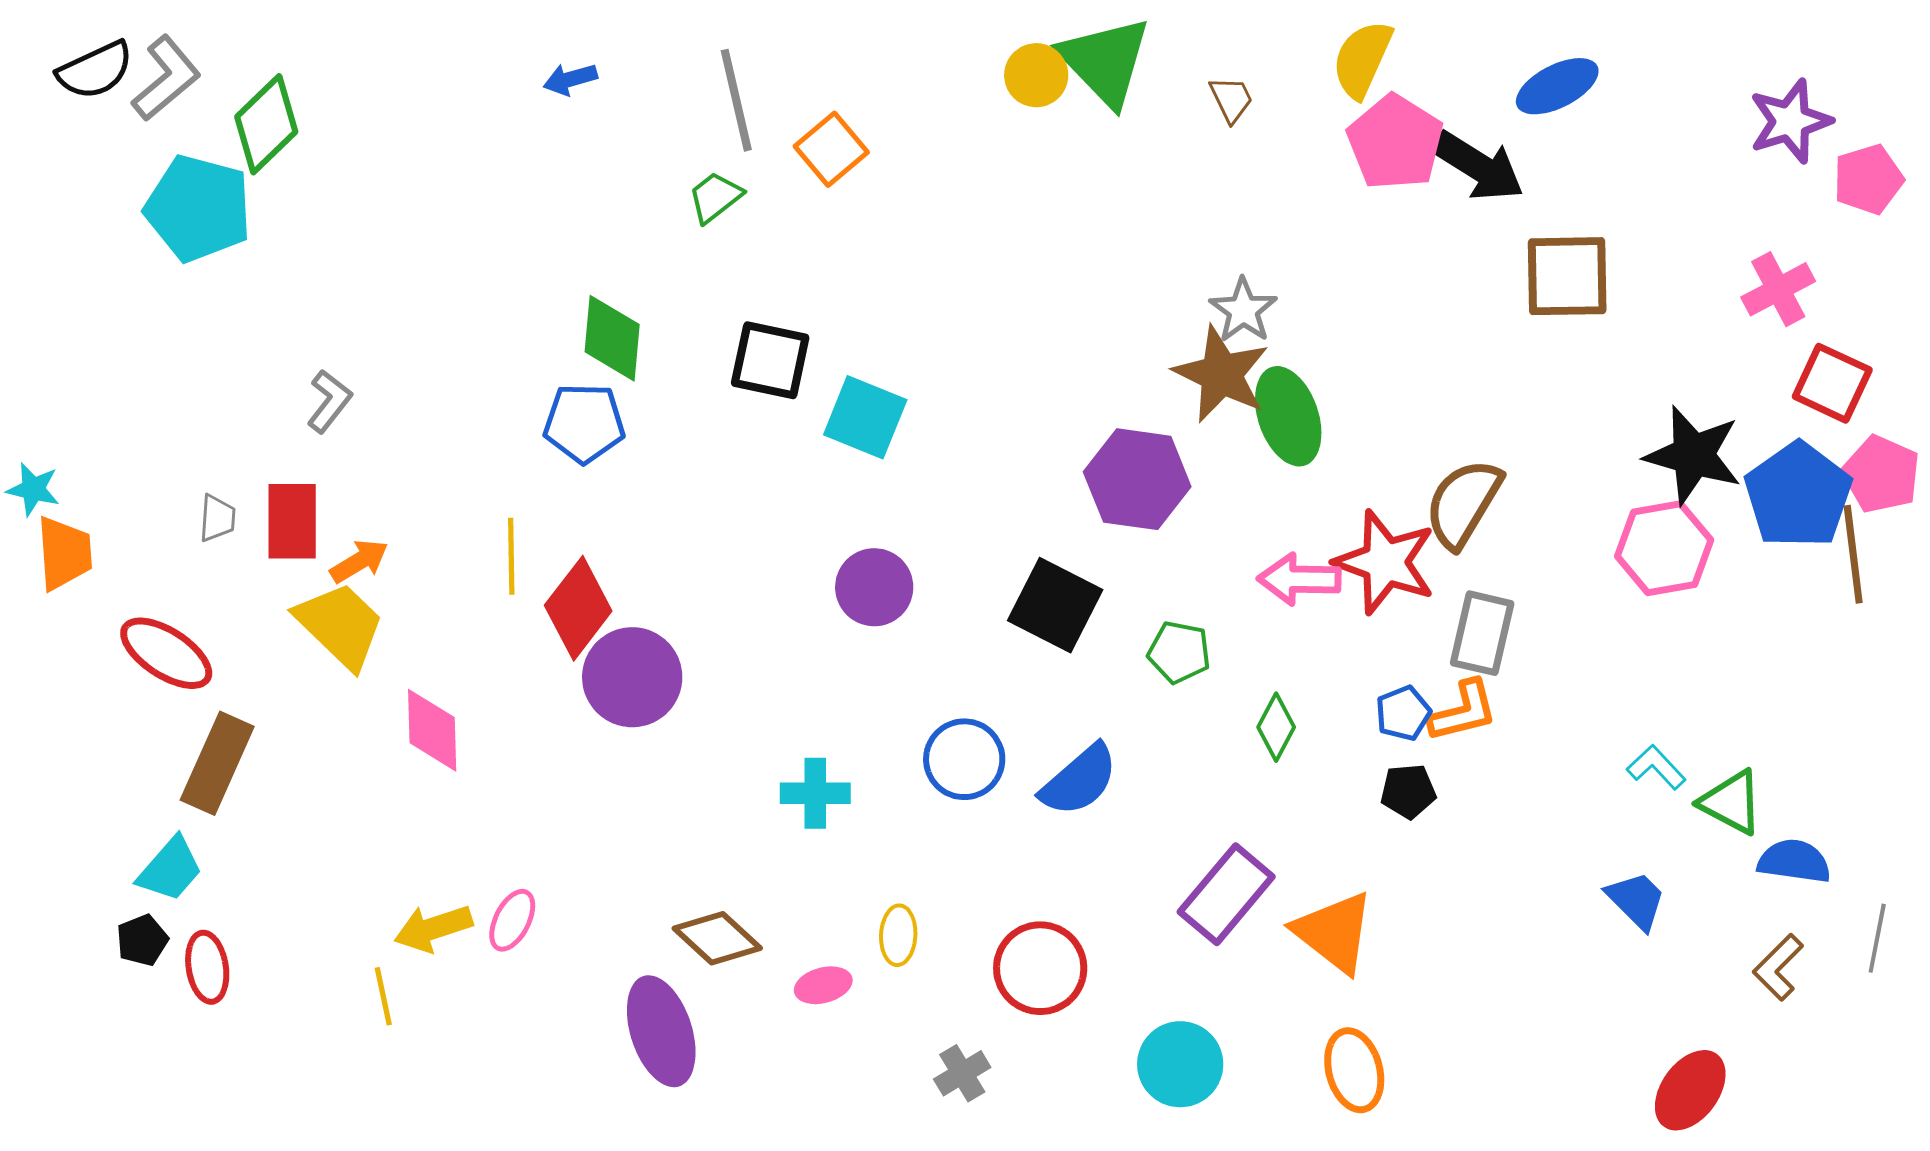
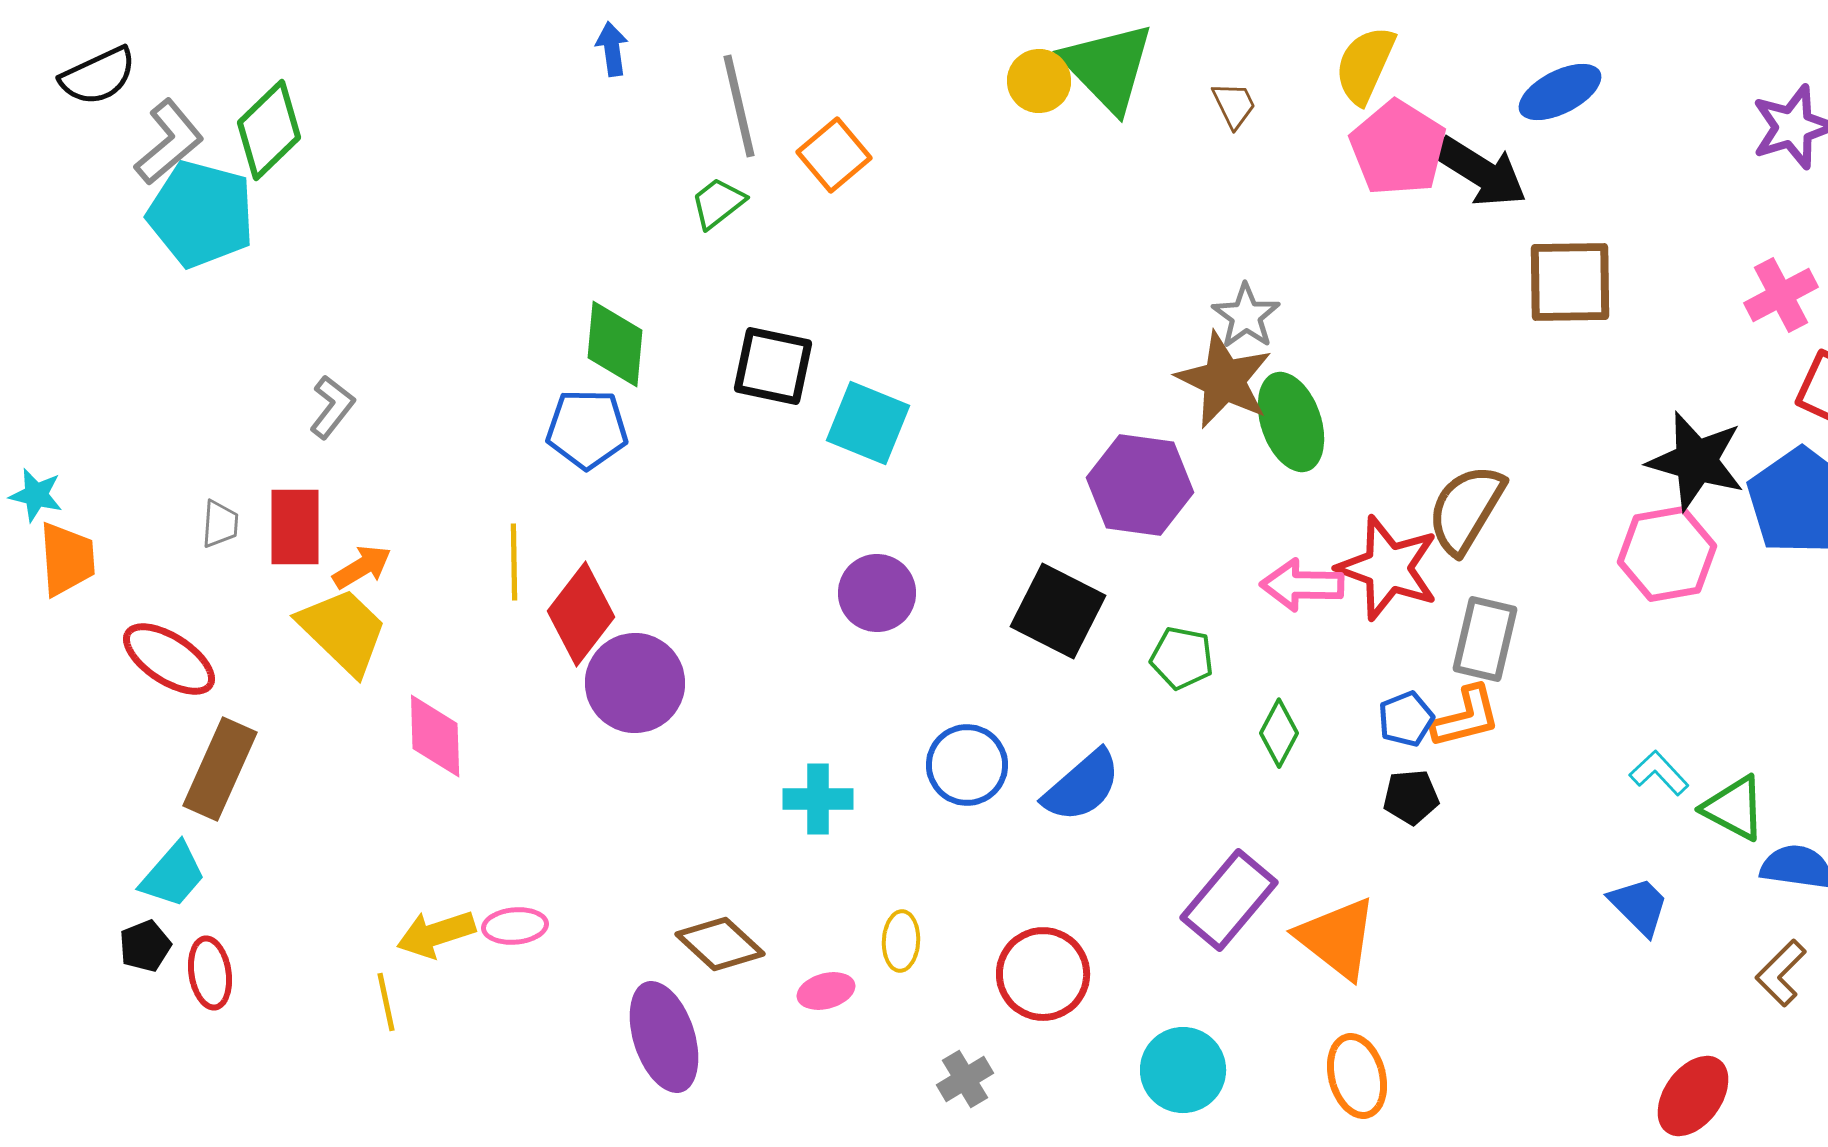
gray L-shape: (166, 78) -> (169, 142), moved
blue arrow: (570, 79) -> (612, 49), moved, turned 98
pink ellipse: (512, 920) -> (515, 926), turned 58

